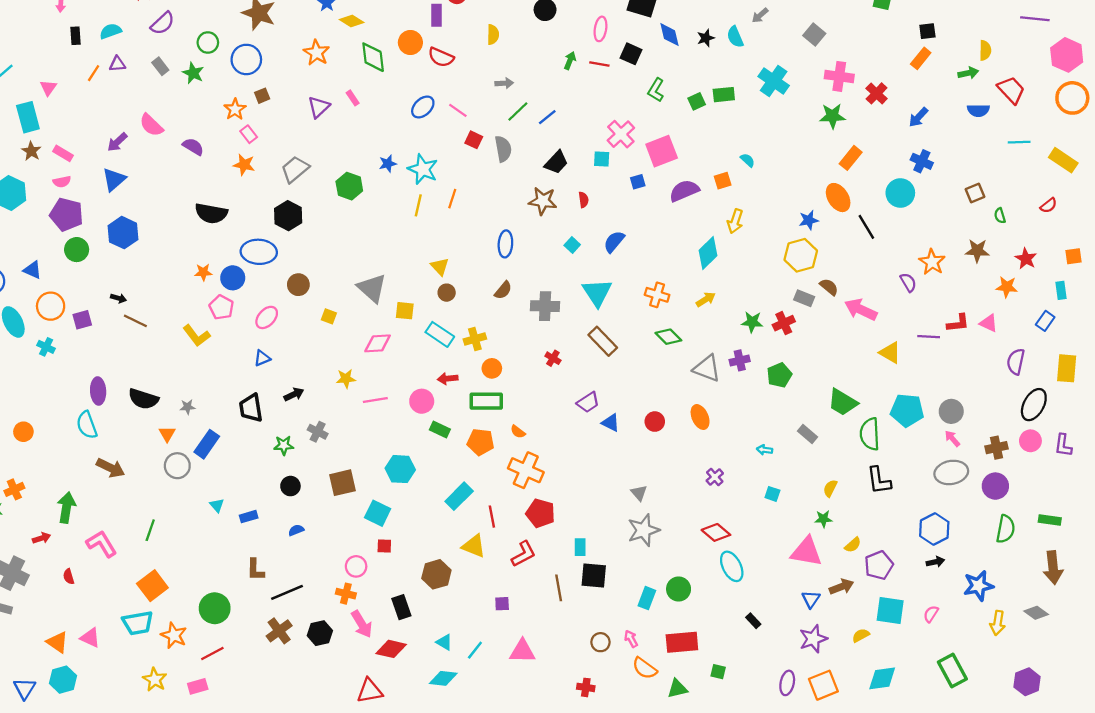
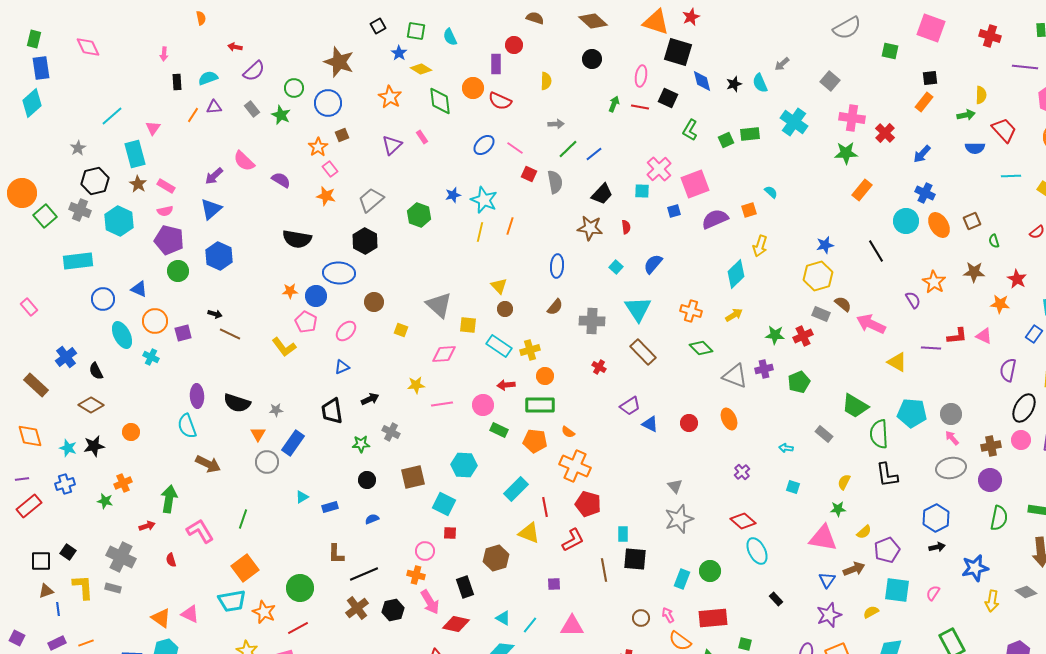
orange ellipse: (838, 198) -> (939, 225), moved
cyan triangle: (217, 505) -> (302, 497), turned 40

